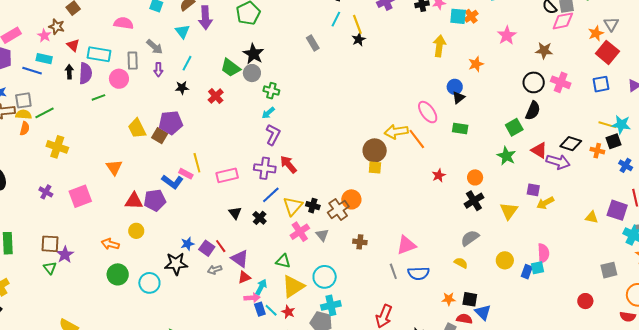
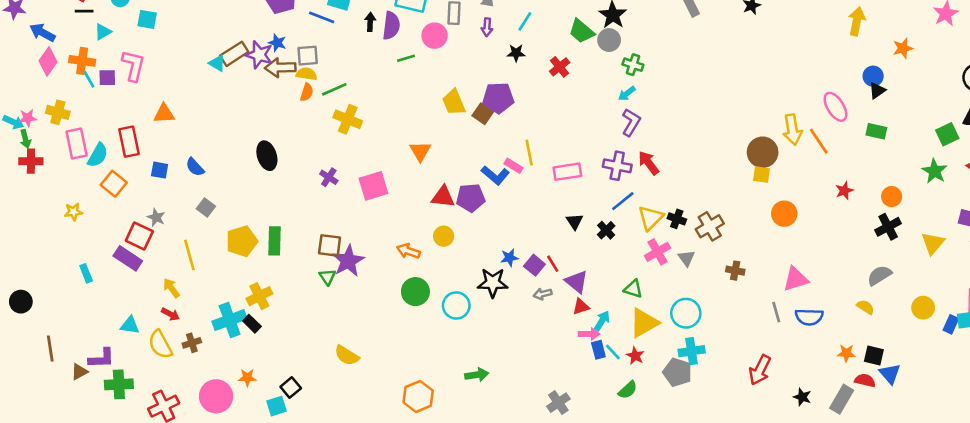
green line: (44, 113) -> (334, 89), moved
yellow arrow: (396, 132) -> (792, 130), turned -95
orange circle: (351, 199) -> (784, 214), moved
purple star: (65, 255) -> (348, 261), size x1.4

